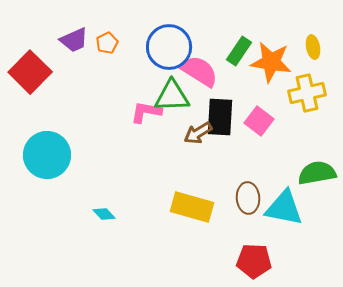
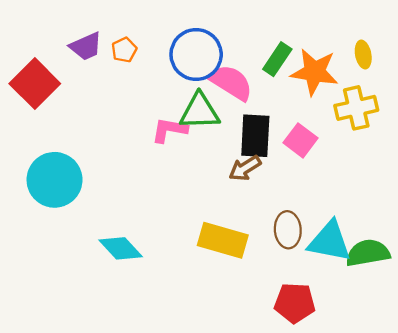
brown arrow: (198, 133) -> (245, 168), moved
green semicircle: (317, 173) -> (368, 253), moved
cyan diamond: (104, 214) -> (121, 248), size x1.6

